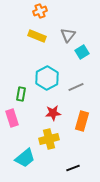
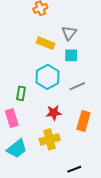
yellow rectangle: (37, 36) -> (45, 43), moved
cyan square: (82, 52) -> (71, 55), moved, turned 32
cyan trapezoid: (25, 158) -> (17, 149), moved

